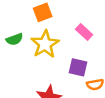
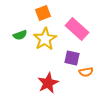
pink rectangle: (84, 32) -> (77, 29), size x1.6

